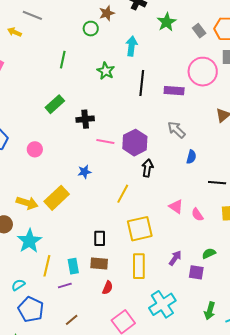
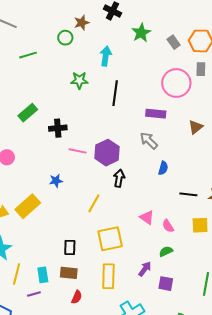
green line: (63, 60) -> (28, 55), moved, turned 60
green star: (106, 71) -> (79, 80), turned -30
purple rectangle: (174, 91) -> (156, 114), moved
green semicircle: (209, 253) -> (166, 251), moved

